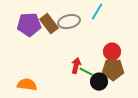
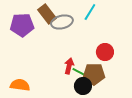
brown rectangle: (49, 24) -> (47, 14), moved
brown pentagon: (113, 70) -> (94, 74), moved
black circle: (99, 82) -> (83, 86), moved

